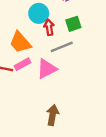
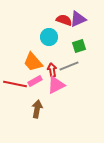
red arrow: (49, 27) -> (52, 70), moved
brown arrow: (53, 115) -> (37, 109), moved

